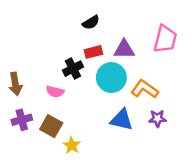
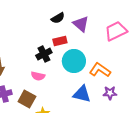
pink trapezoid: (165, 39) -> (116, 31), turned -130
purple triangle: (124, 49) -> (81, 24), moved, turned 42
pink semicircle: (55, 92) -> (38, 76), moved

